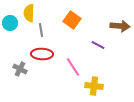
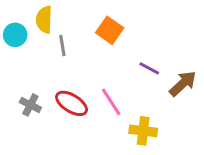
brown arrow: (120, 26) -> (183, 84), moved, turned -48
red ellipse: (42, 54) -> (72, 103), moved, turned 30

